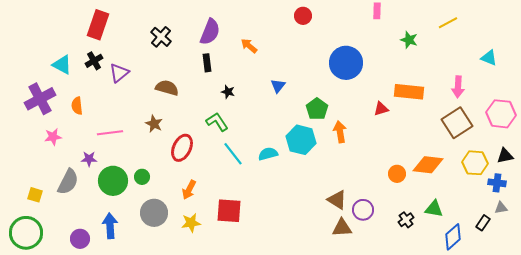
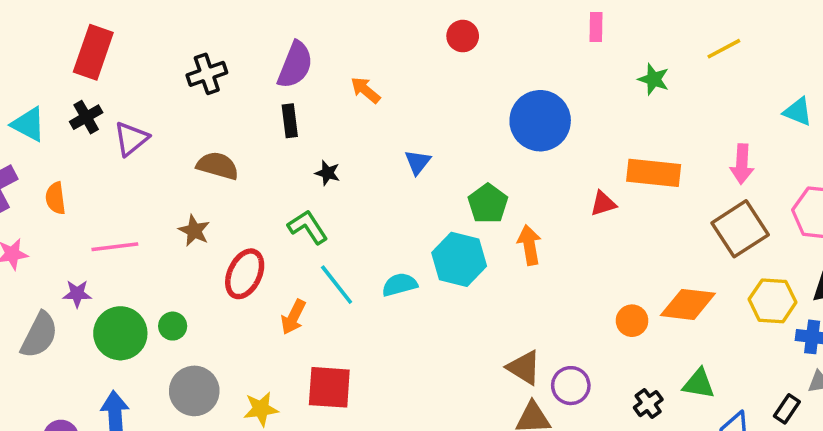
black cross: (161, 37) -> (207, 74), turned 30
orange arrow: (189, 190) -> (293, 317), moved

